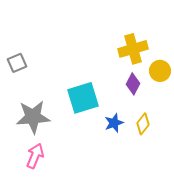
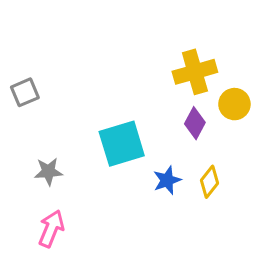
gray star: (33, 117) -> (48, 171), size x0.6

